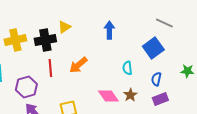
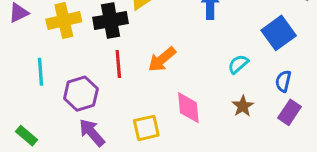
cyan semicircle: (127, 68) -> (238, 64), turned 56
pink diamond: (108, 96) -> (188, 108), moved, turned 30
purple rectangle: (160, 99) -> (290, 112), turned -35

